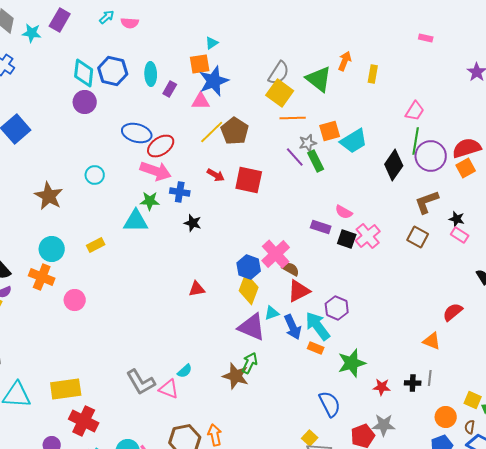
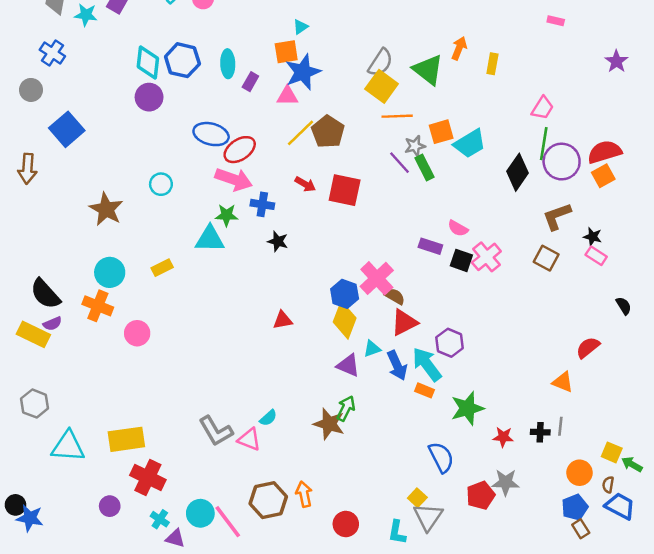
purple triangle: (252, 327) -> (348, 365), size x0.7

